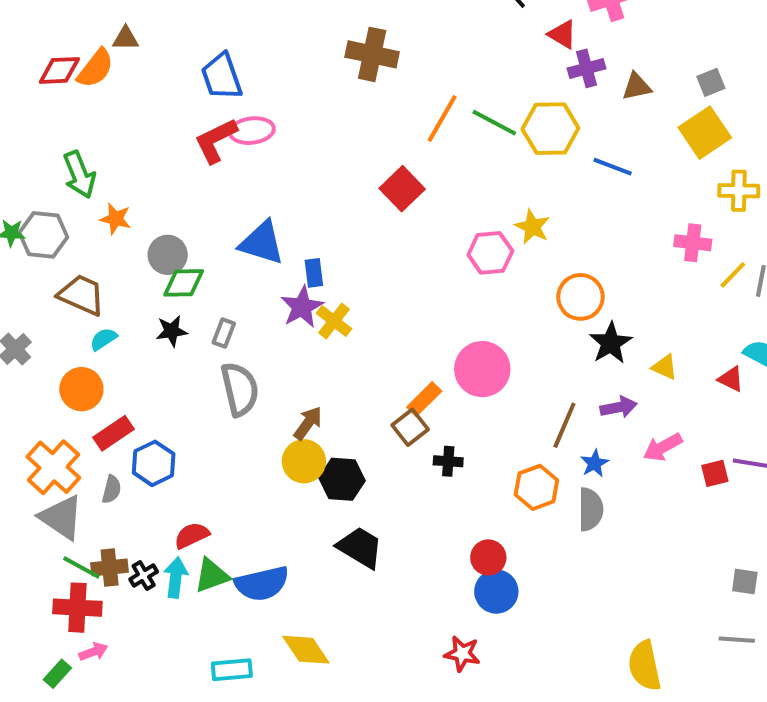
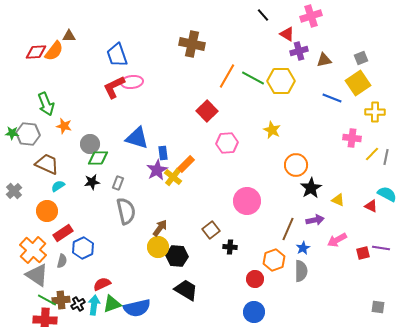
blue line: (613, 167) -> (332, 98), moved
pink hexagon: (490, 253) -> (227, 143), moved
orange rectangle: (424, 399) -> (186, 164), moved
red circle: (488, 557) -> (255, 279), moved

